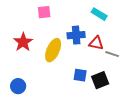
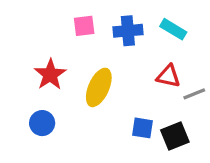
blue cross: (76, 35) -> (128, 31), moved
gray line: (112, 54) -> (194, 94), turned -40
blue circle: (18, 86) -> (42, 123), moved

